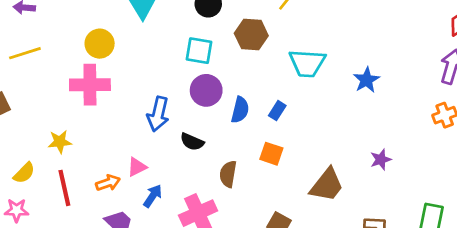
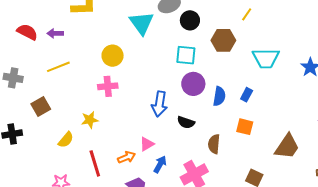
pink cross: (90, 85) -> (108, 86), size x0.7
yellow star: (60, 142) -> (90, 120), moved
yellow semicircle: (24, 173) -> (66, 140), moved

